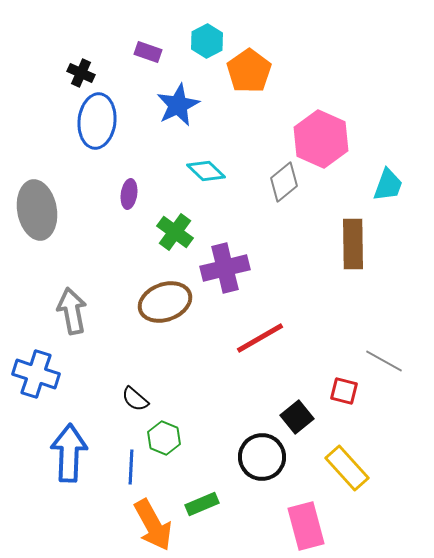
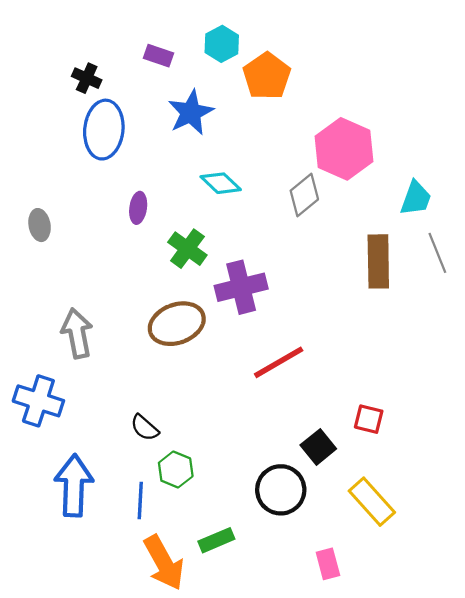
gray ellipse: (37, 210) -> (40, 225), size x0.5
gray line: (384, 361) -> (437, 253), moved, turned 39
pink rectangle: (306, 526) -> (328, 564), size x0.6

